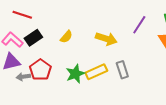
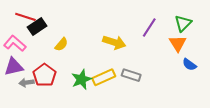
yellow semicircle: (66, 37) -> (61, 44), moved
black rectangle: (33, 38) -> (37, 26), moved
gray rectangle: (122, 70) -> (131, 75), turned -54

